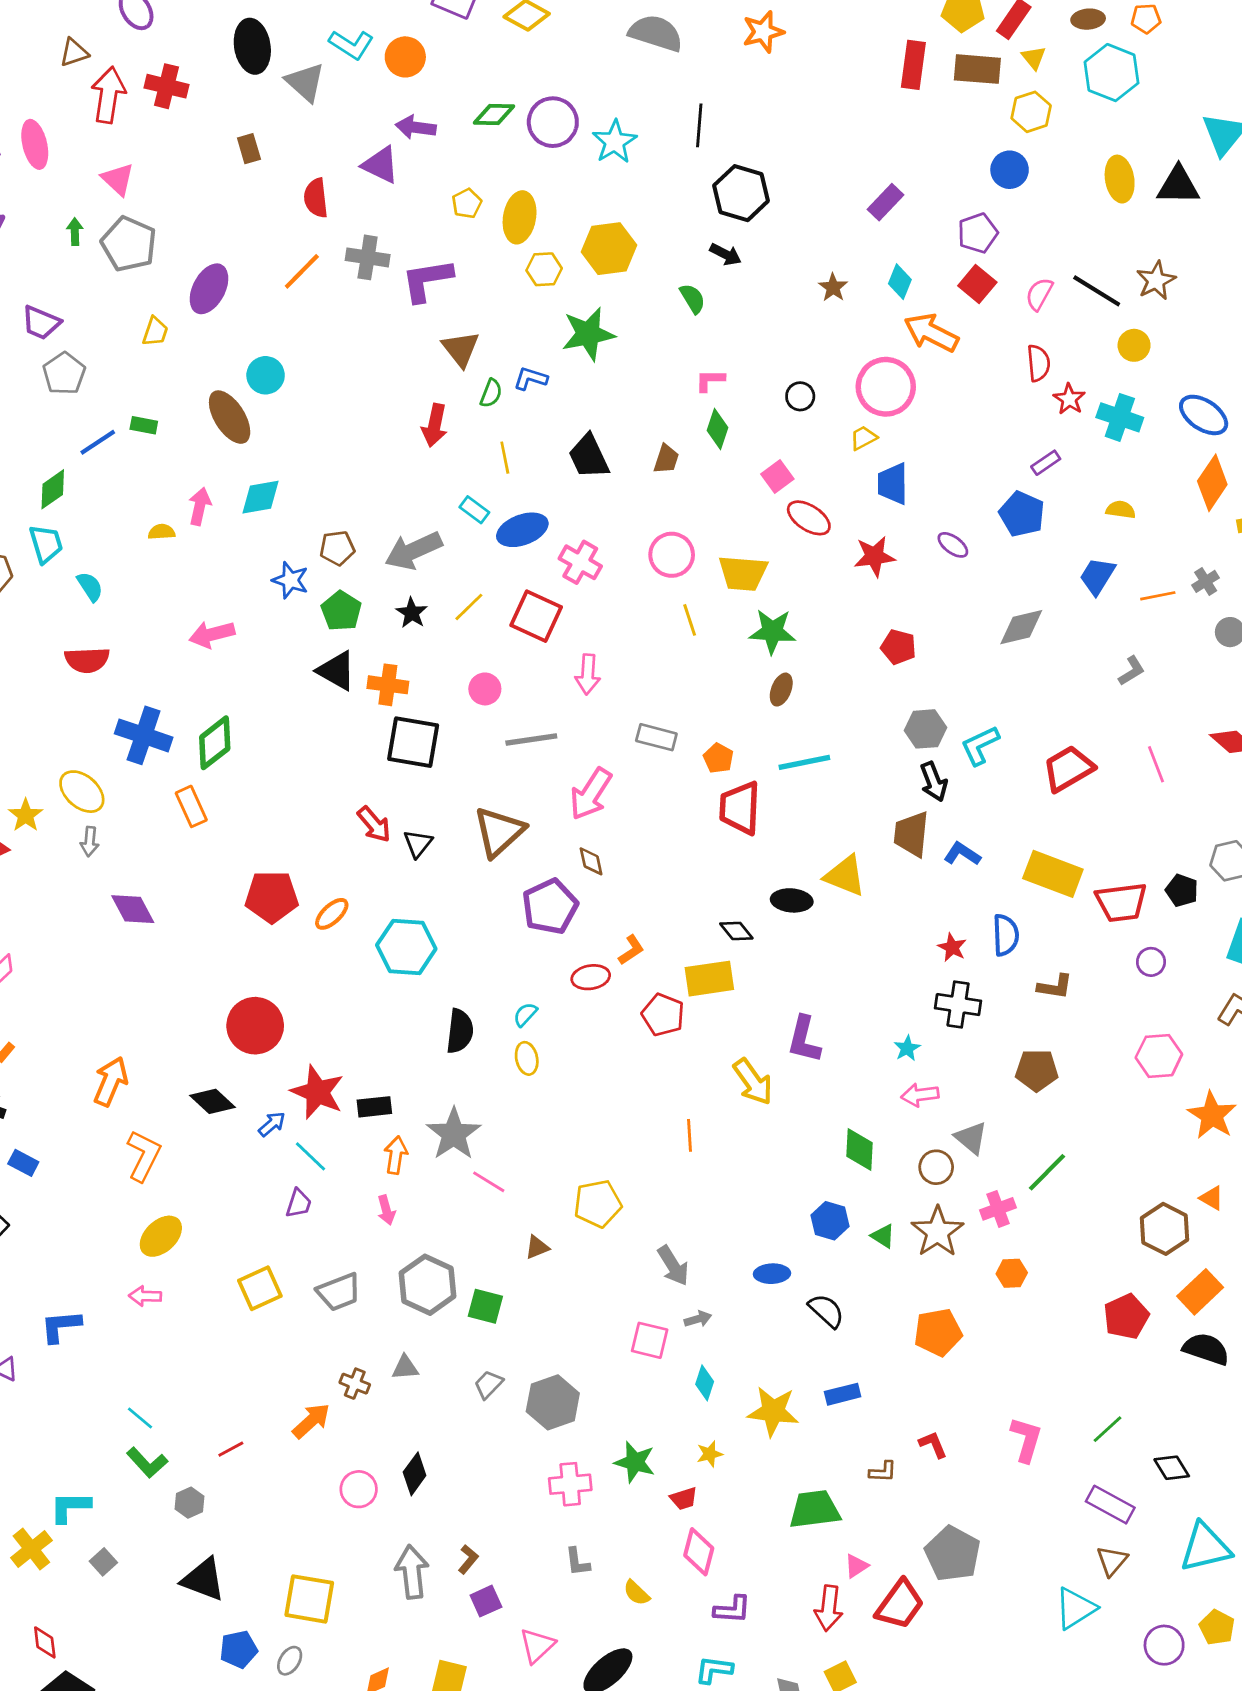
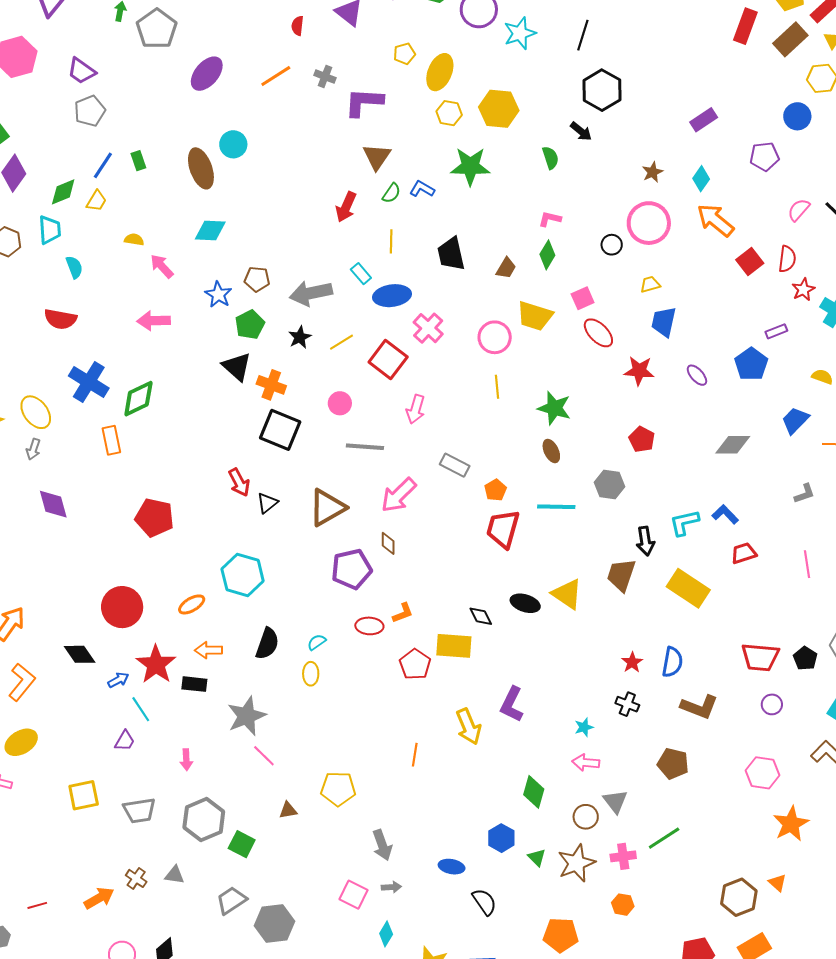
brown rectangle: (977, 69) -> (790, 39), turned -60
red semicircle: (316, 198) -> (298, 26), size x0.7
gray cross: (368, 257) -> (325, 77), size x0.7
red square: (977, 284) -> (750, 262), moved
yellow trapezoid: (155, 332) -> (96, 201), moved
pink circle: (886, 387) -> (649, 223), moved
green rectangle: (144, 425) -> (138, 161), turned 48
blue line: (98, 442) -> (103, 165), turned -36
pink arrow: (200, 506) -> (162, 266), moved, turned -68
yellow trapezoid: (743, 573) -> (535, 316), moved
brown ellipse: (781, 690) -> (551, 451), turned -60
gray hexagon: (925, 729) -> (609, 485), moved
red trapezoid: (1068, 769) -> (744, 553), size x0.7
blue L-shape: (962, 854) -> (725, 514), moved
yellow rectangle: (1053, 874) -> (688, 588), moved
orange ellipse: (332, 914) -> (192, 604), moved
brown L-shape: (1055, 987) -> (699, 707), size x1.4
black cross: (958, 1005) -> (627, 704), size x0.7
orange arrow: (396, 1155) -> (208, 650), moved, turned -112
gray trapezoid: (489, 1384) -> (231, 900), size x1.4

